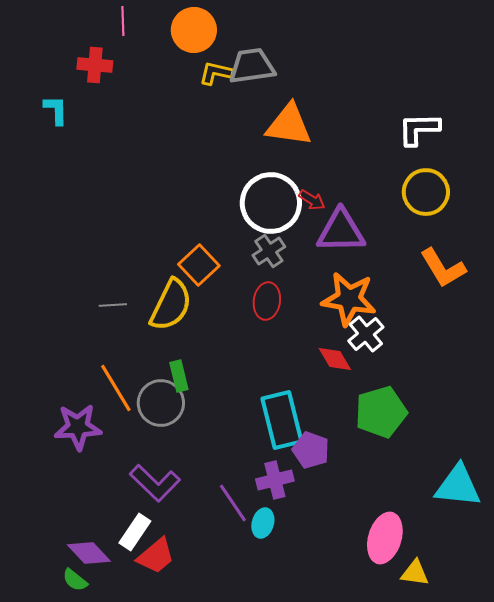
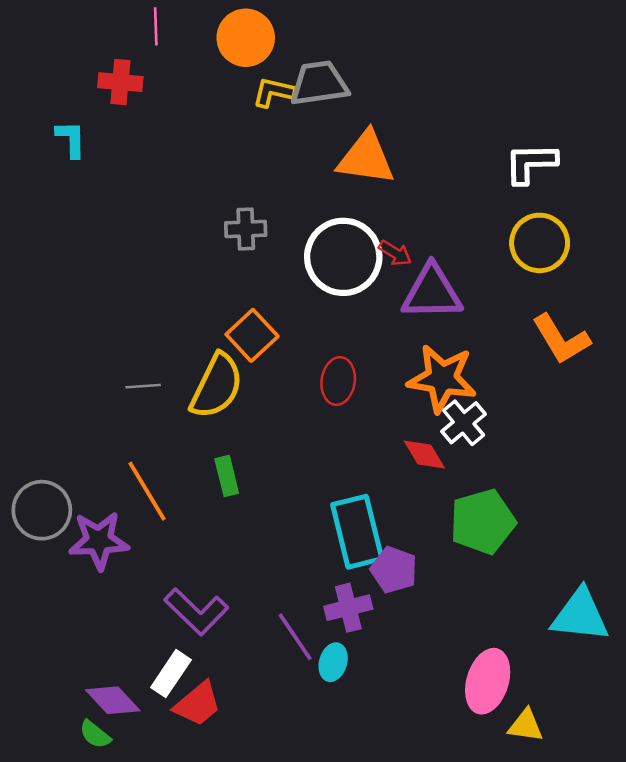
gray cross: (269, 251) -> (246, 229), moved, turned 32
gray circle: (161, 403) -> (42, 510), moved

